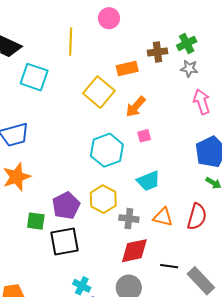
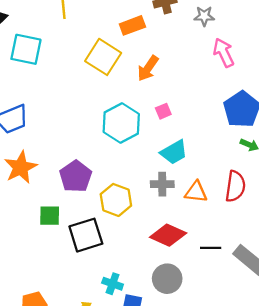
pink square: (144, 136) -> (163, 111), moved
yellow hexagon: (103, 199) -> (116, 200), moved
purple pentagon: (66, 206) -> (76, 176), moved
gray cross: (129, 219) -> (162, 184), moved
red diamond: (134, 251) -> (168, 235), turned 44

